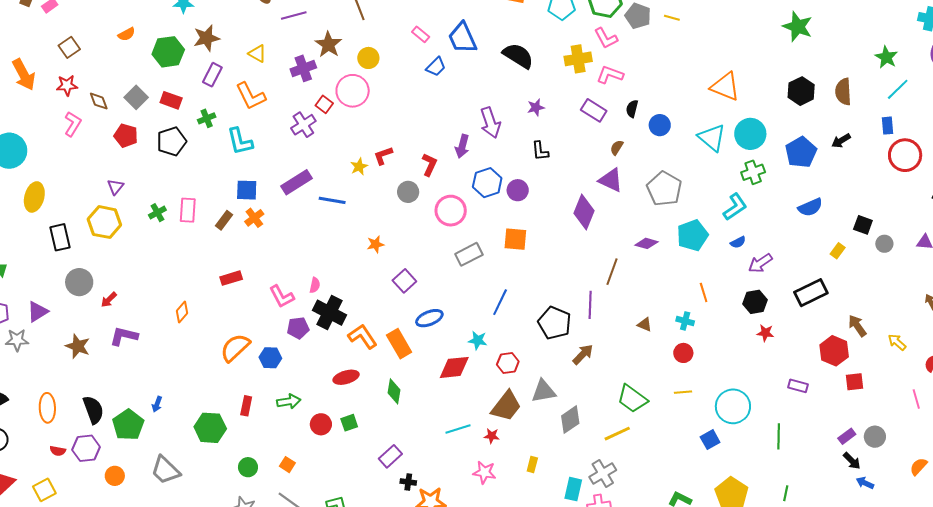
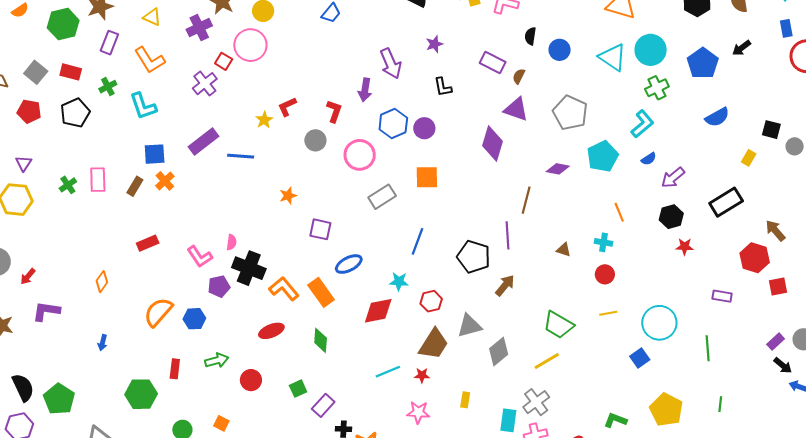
purple rectangle: (594, 110) -> (493, 63), moved
purple square: (404, 281) -> (320, 229), turned -30
blue arrow: (157, 404) -> (103, 343), moved
green square: (349, 423) -> (298, 389), moved

